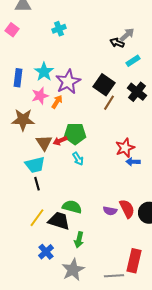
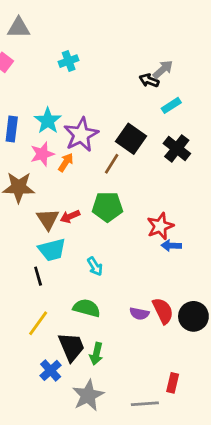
brown line: (109, 103) -> (112, 164), moved
green pentagon: (75, 134) -> (107, 207), moved
cyan arrow: (78, 159) -> (95, 266), moved
cyan trapezoid: (35, 165) -> (52, 250), moved
black trapezoid: (59, 221) -> (71, 347), moved, turned 50
red rectangle: (134, 261) -> (173, 383), size x0.6

